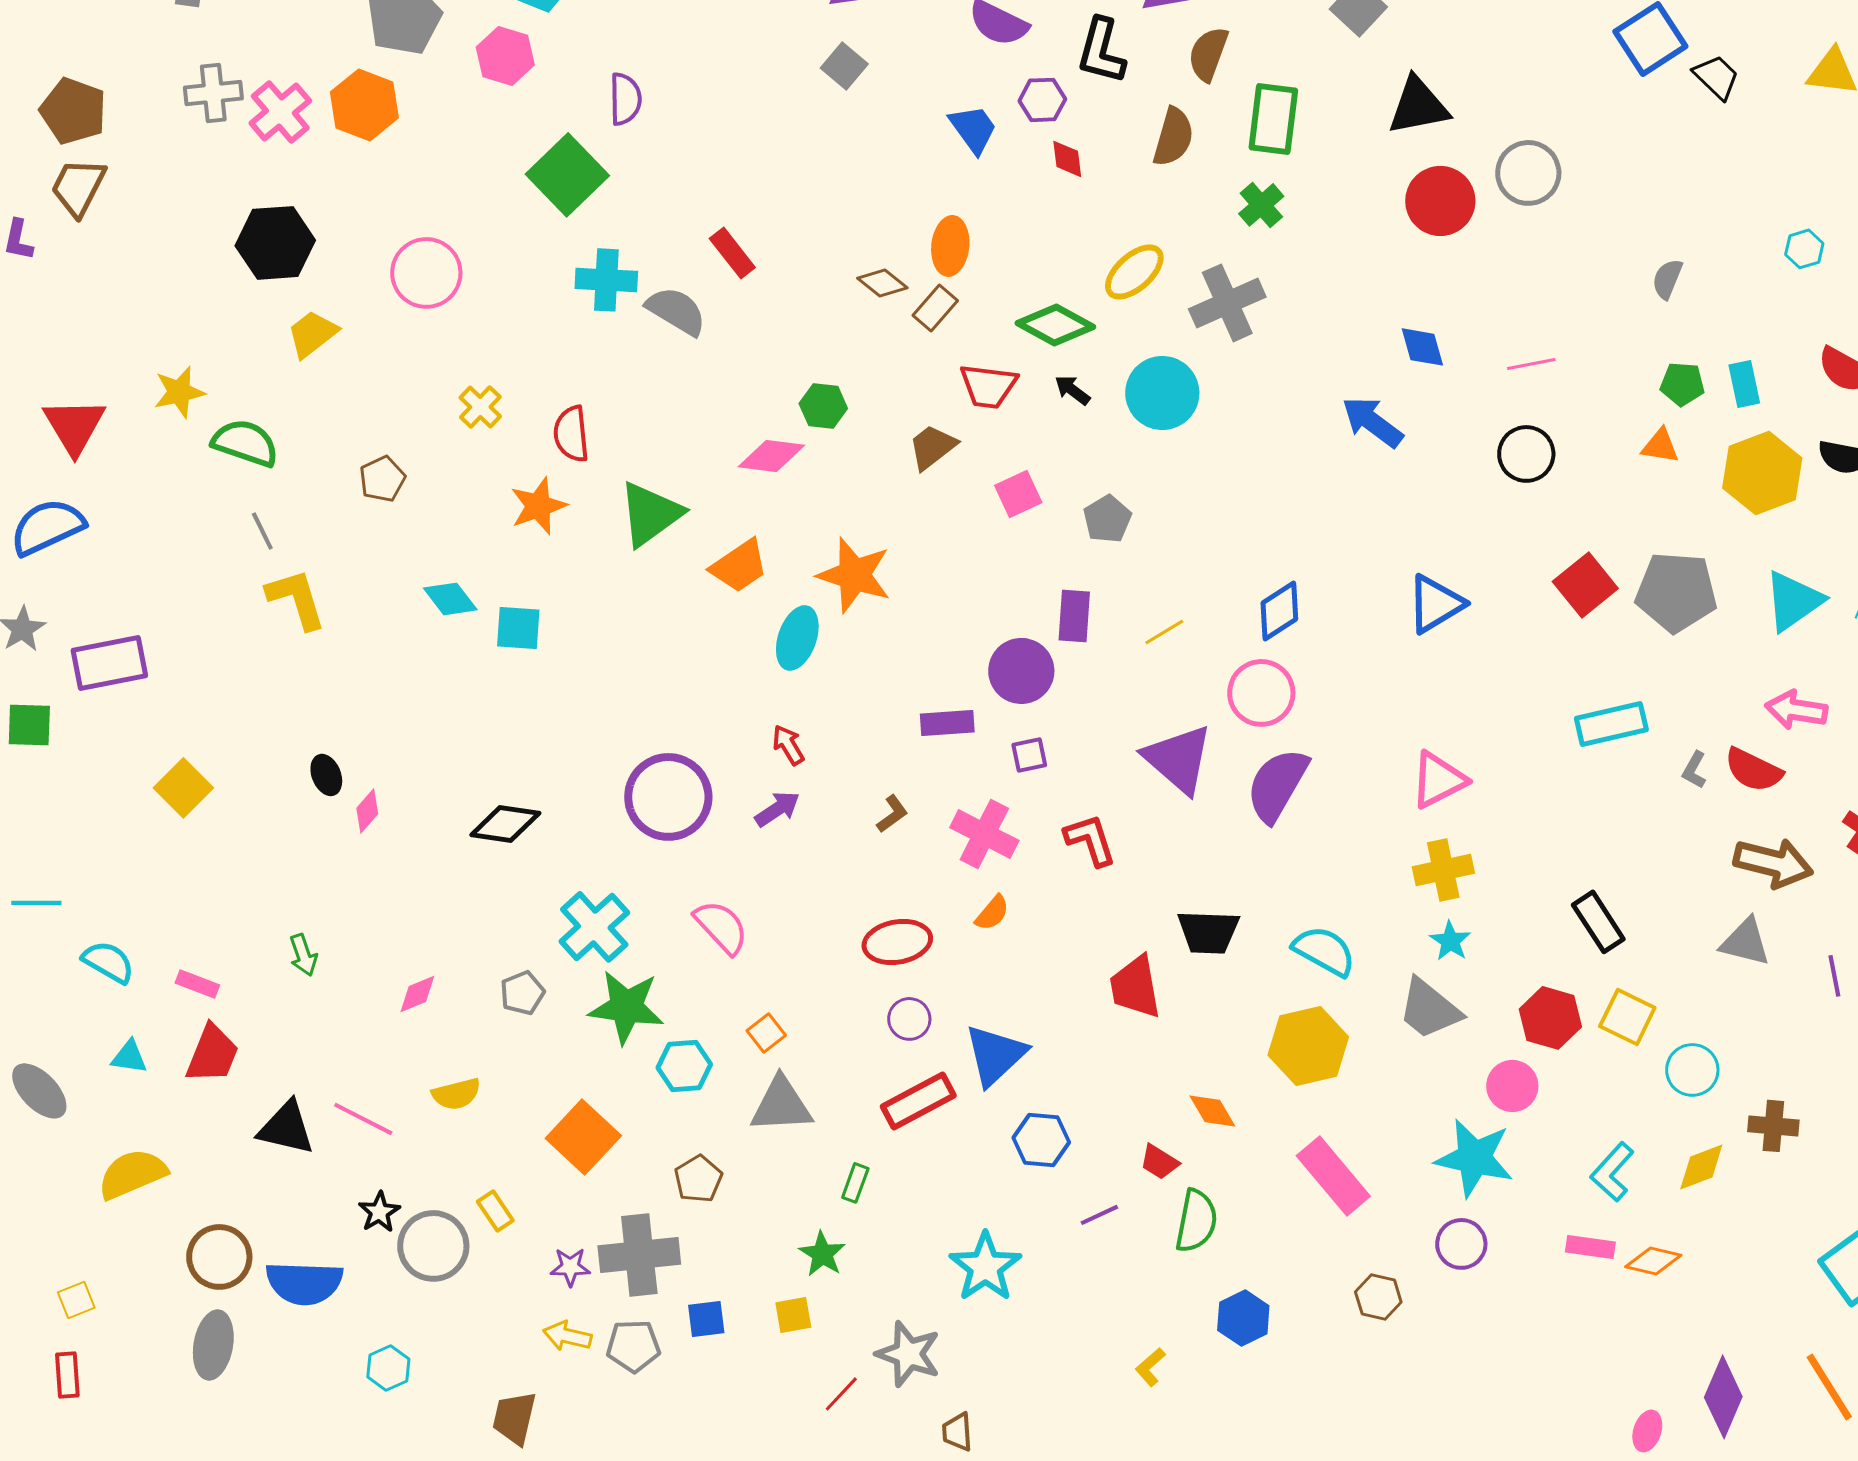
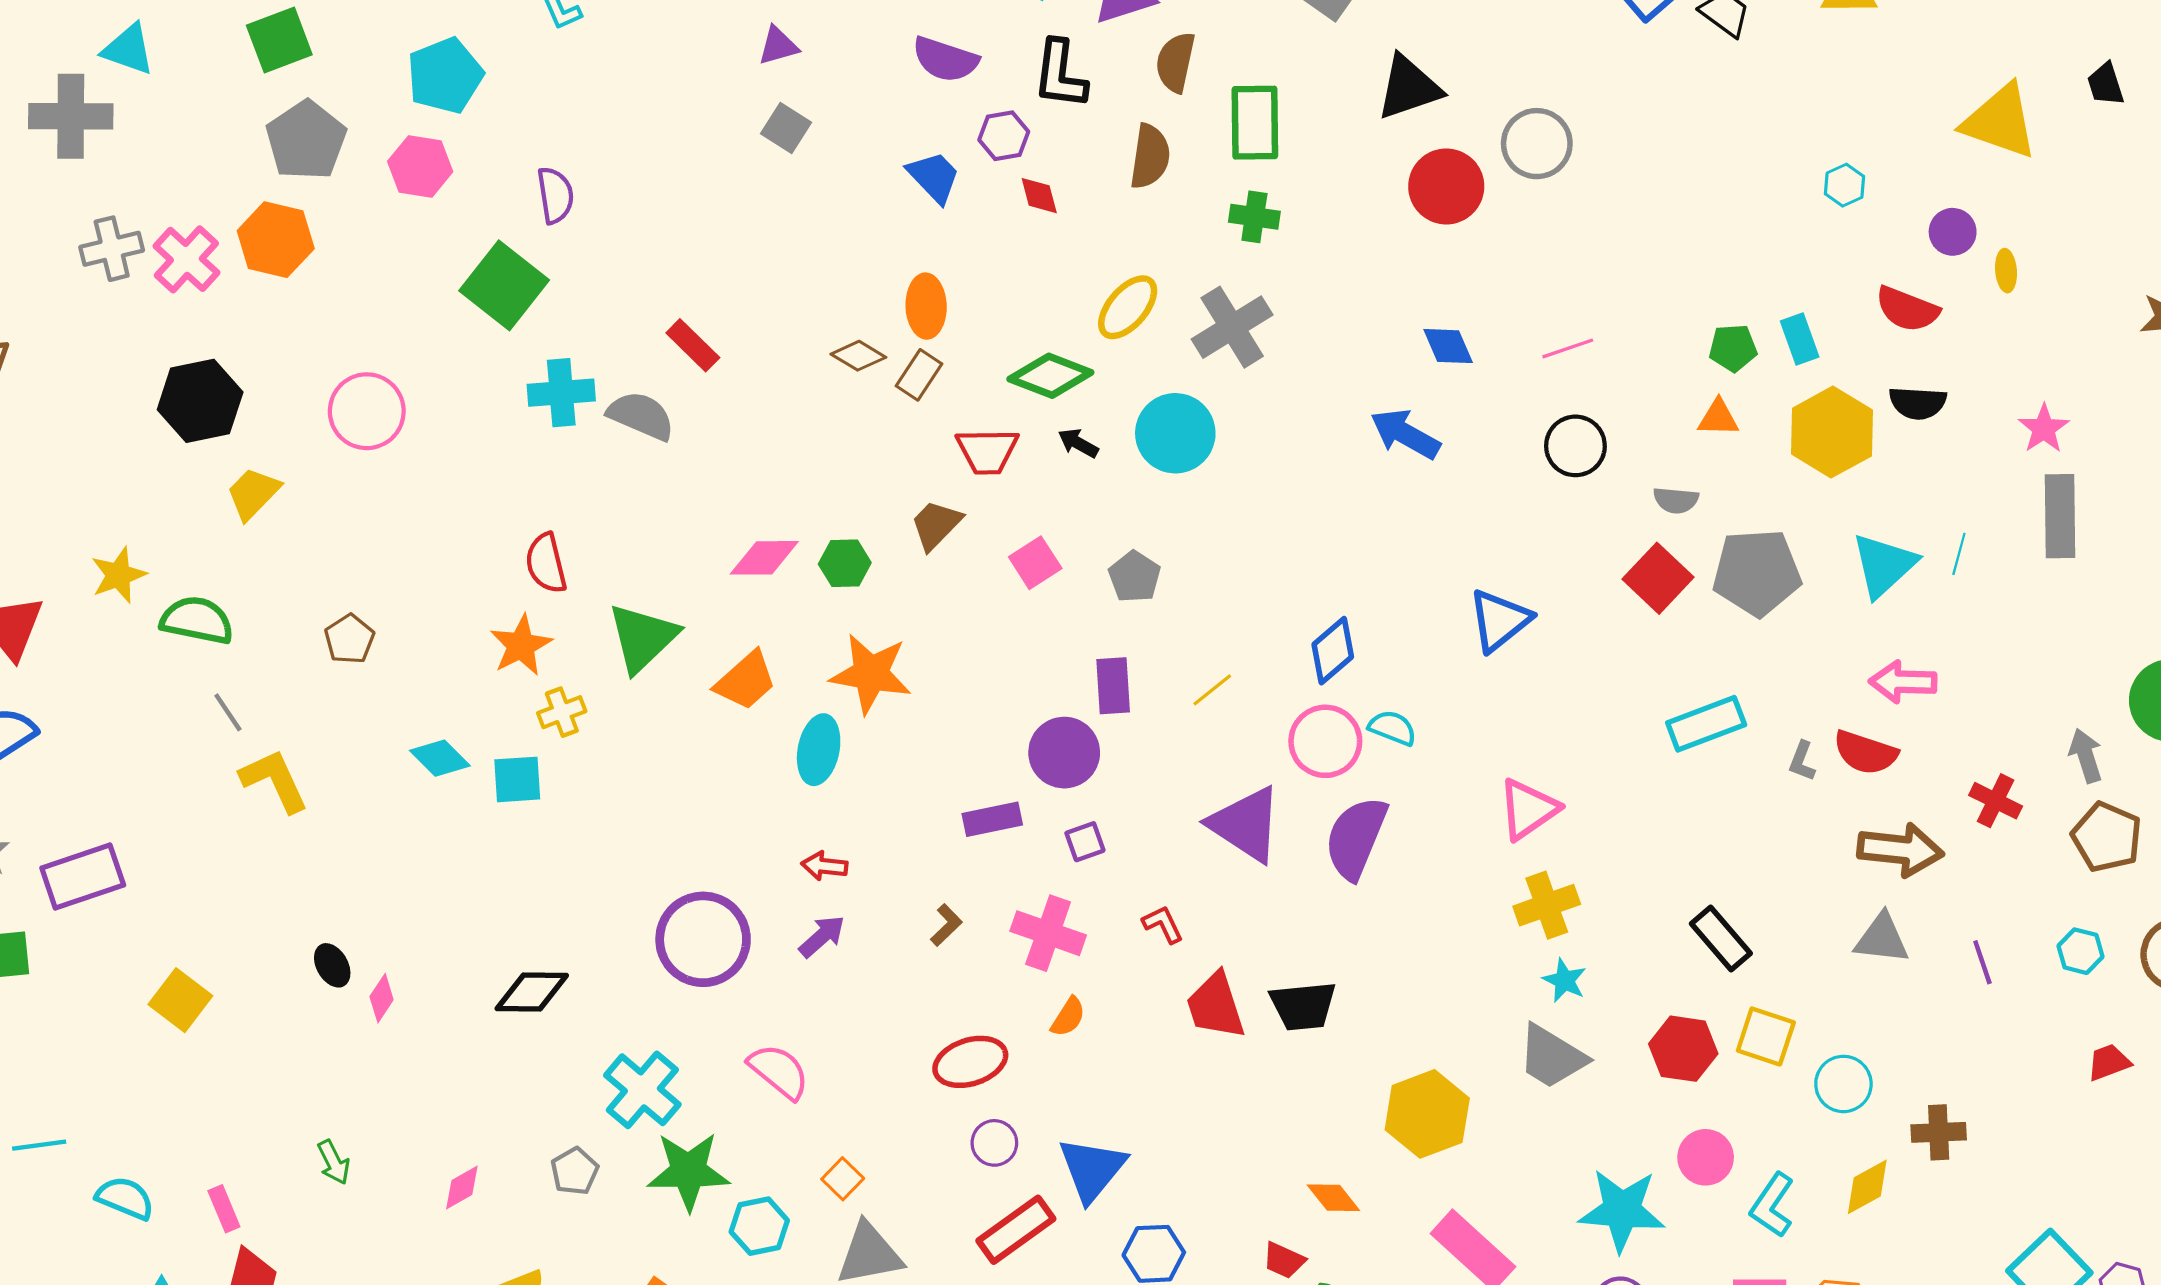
green cross: (1261, 205) -> (1254, 217), turned -33
gray semicircle: (1667, 279) -> (1676, 500), moved, turned -99
green hexagon: (823, 406) -> (845, 563), moved
yellow cross: (480, 407) -> (562, 712), moved, turned 33
red arrow: (788, 745) -> (824, 866), turned -45
red L-shape: (1090, 840) -> (1163, 924), size x0.7
cyan semicircle: (1324, 951) -> (1392, 728), moved, size x0.7
pink rectangle: (197, 984) -> (224, 1209), turned 54
red trapezoid: (1135, 987) -> (1216, 1006), moved
pink circle: (1512, 1086) -> (1706, 1157), moved

